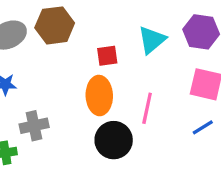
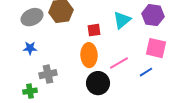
pink line: (147, 108) -> (119, 63), turned 48
blue line: (203, 127) -> (146, 72), moved

